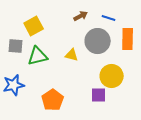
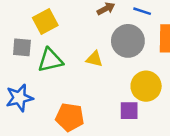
orange pentagon: (53, 100) -> (70, 117), turned -30

